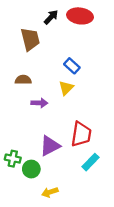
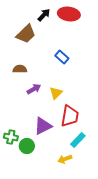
brown trapezoid: (30, 39) -> (26, 34), turned 60
yellow triangle: (66, 88) -> (56, 93), moved
purple arrow: (39, 103) -> (34, 89), turned -32
yellow arrow: (50, 192) -> (65, 159), moved

